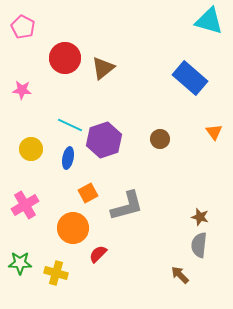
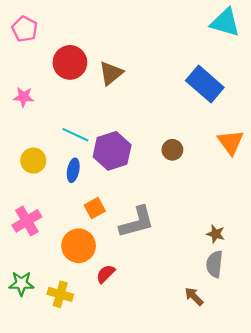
orange triangle: (214, 132) -> (231, 142), size x1.5

